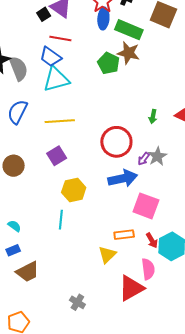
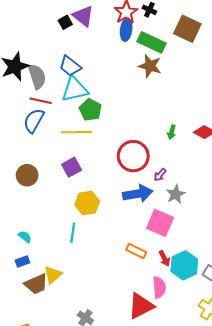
red line: (60, 39) -> (41, 101), moved
green pentagon: (109, 63) -> (90, 110), moved
gray star: (157, 156) -> (176, 194), moved
orange rectangle: (124, 235) -> (136, 251), turned 30
yellow triangle: (107, 255) -> (53, 275), moved

